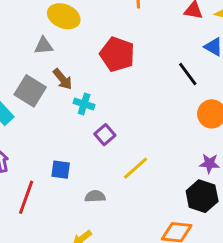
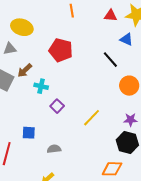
brown arrow: (63, 79) -> (25, 70), turned 91
yellow line: (136, 168) -> (92, 118), moved

